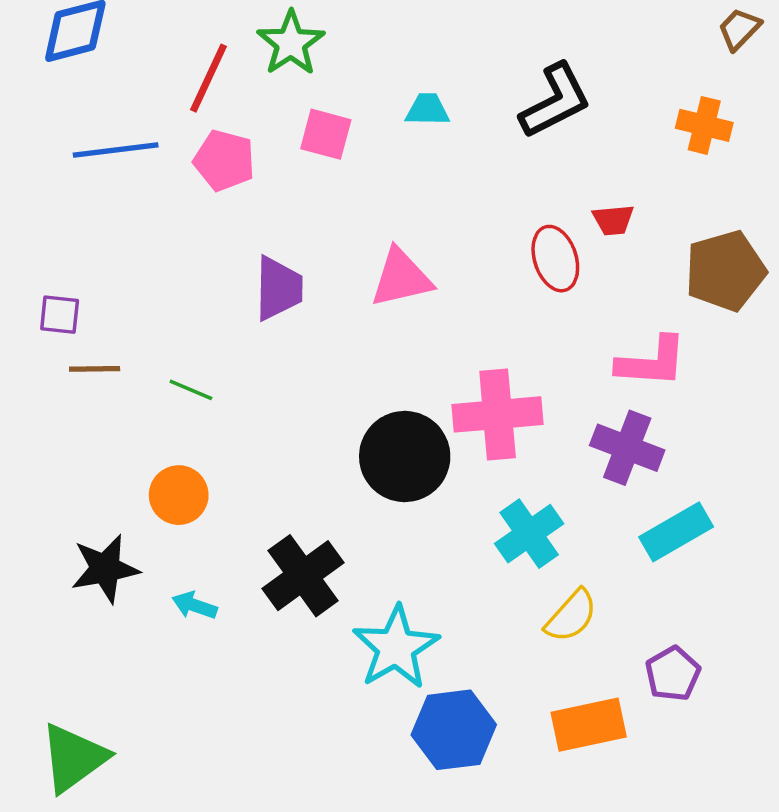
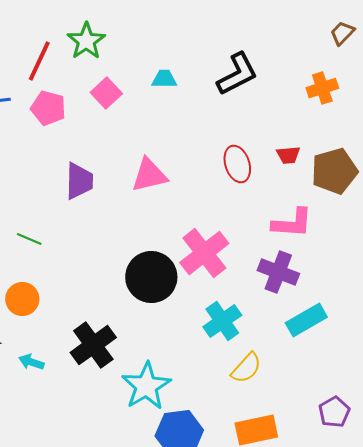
orange cross: (704, 125) -> (322, 88), turned -32
pink square: (326, 134) -> (106, 93), turned 32
red trapezoid: (613, 220) -> (288, 155), moved
pink cross: (498, 414) -> (204, 253), turned -33
purple pentagon: (673, 674) -> (334, 412), moved

